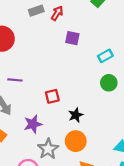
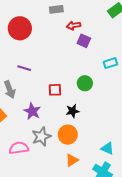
red arrow: (57, 13) -> (74, 26), moved, turned -144
green circle: (109, 83) -> (85, 83), moved
purple star: (33, 124) -> (32, 111), turned 30

